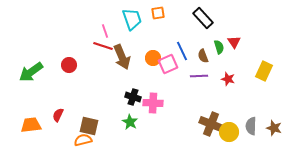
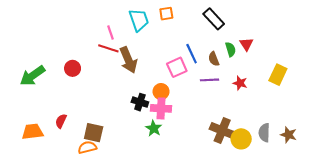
orange circle: (153, 58) -> (161, 92), moved
green star: (130, 122) -> (154, 128), moved

